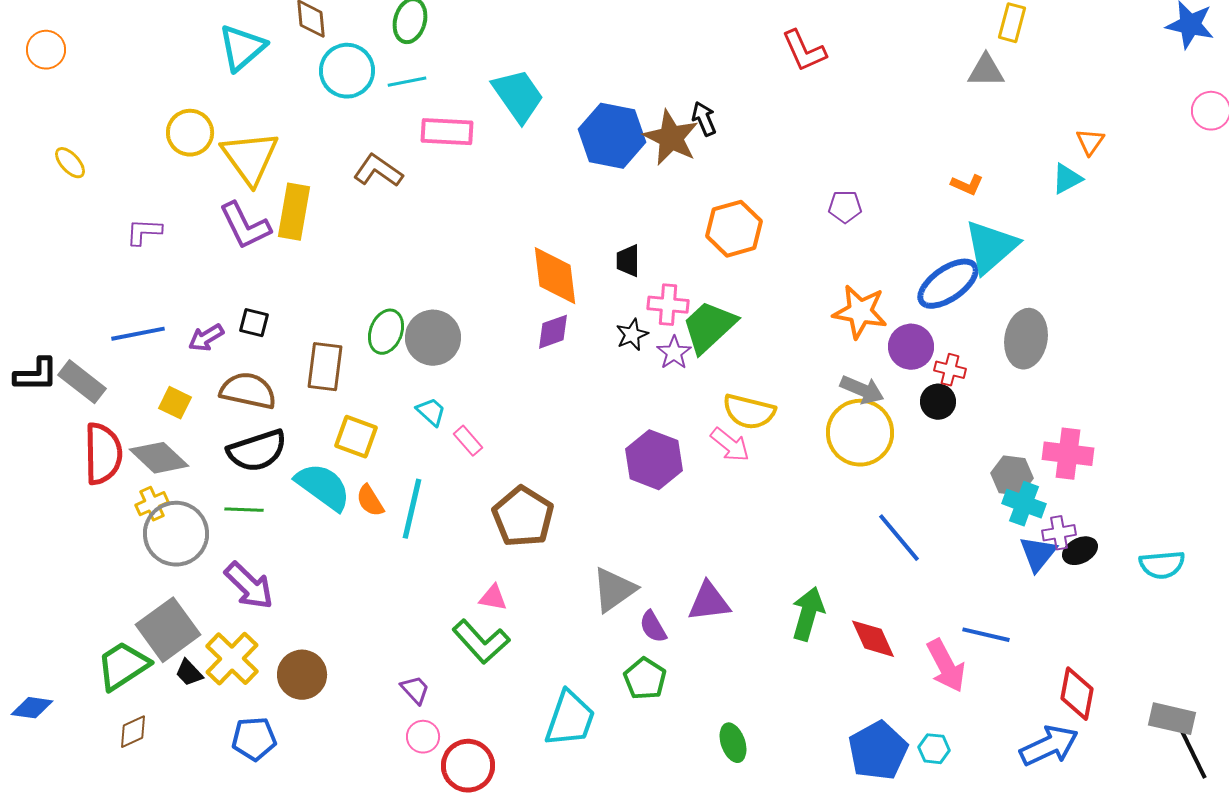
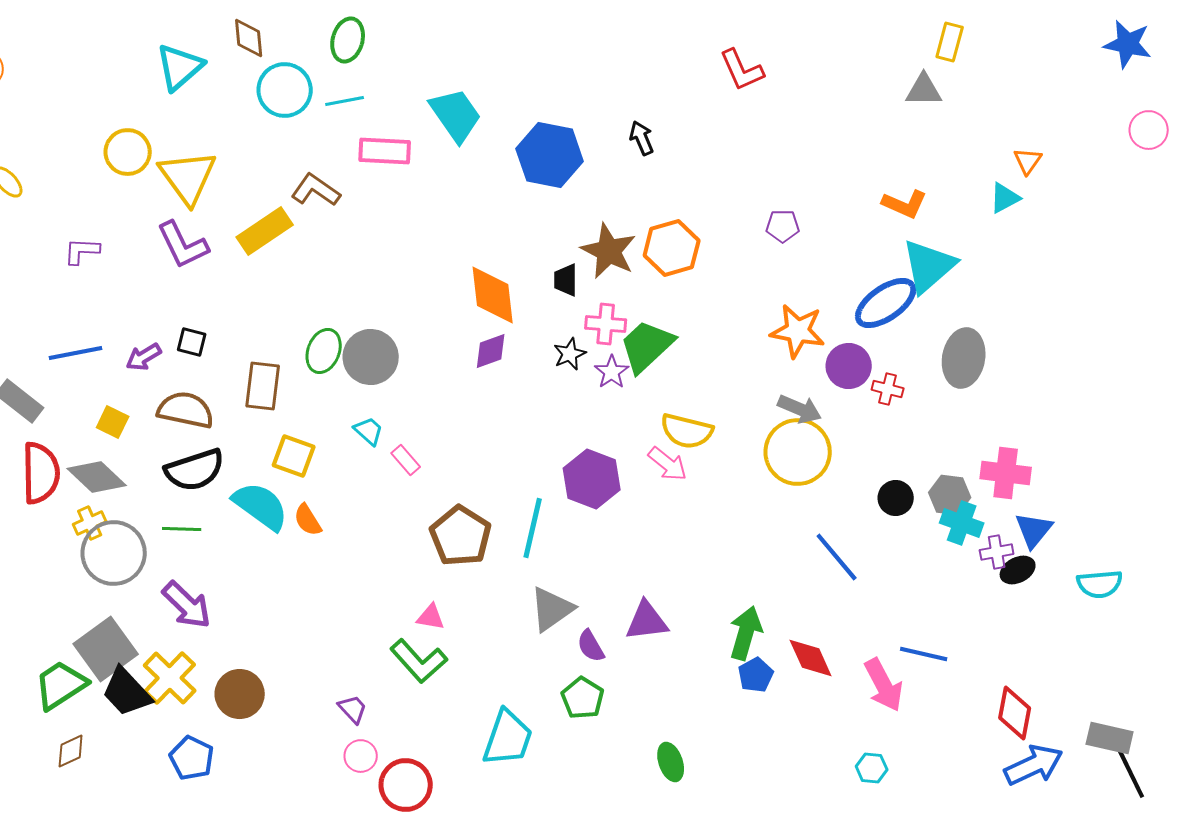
brown star: (671, 138) -> (609, 251), moved
orange L-shape: (967, 185) -> (905, 204), size x1.4
yellow rectangle: (294, 212) -> (265, 231), moved, turned 46
black circle: (938, 402) -> (896, 498), moved
cyan line: (412, 509) -> (533, 528), moved
blue triangle: (1038, 554) -> (1034, 530), moved
black trapezoid: (189, 673) -> (127, 692), size x1.8
blue pentagon: (254, 739) -> (192, 758), turned 30
blue arrow: (1049, 746) -> (1034, 765), moved
blue pentagon: (878, 751) -> (756, 675), moved, size x0.6

